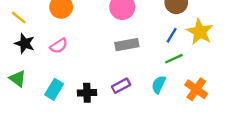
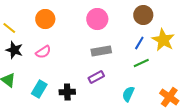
cyan semicircle: (159, 85) -> (128, 94), moved
purple rectangle: (121, 86) -> (96, 77), moved
orange cross: (196, 89) -> (169, 97), moved

